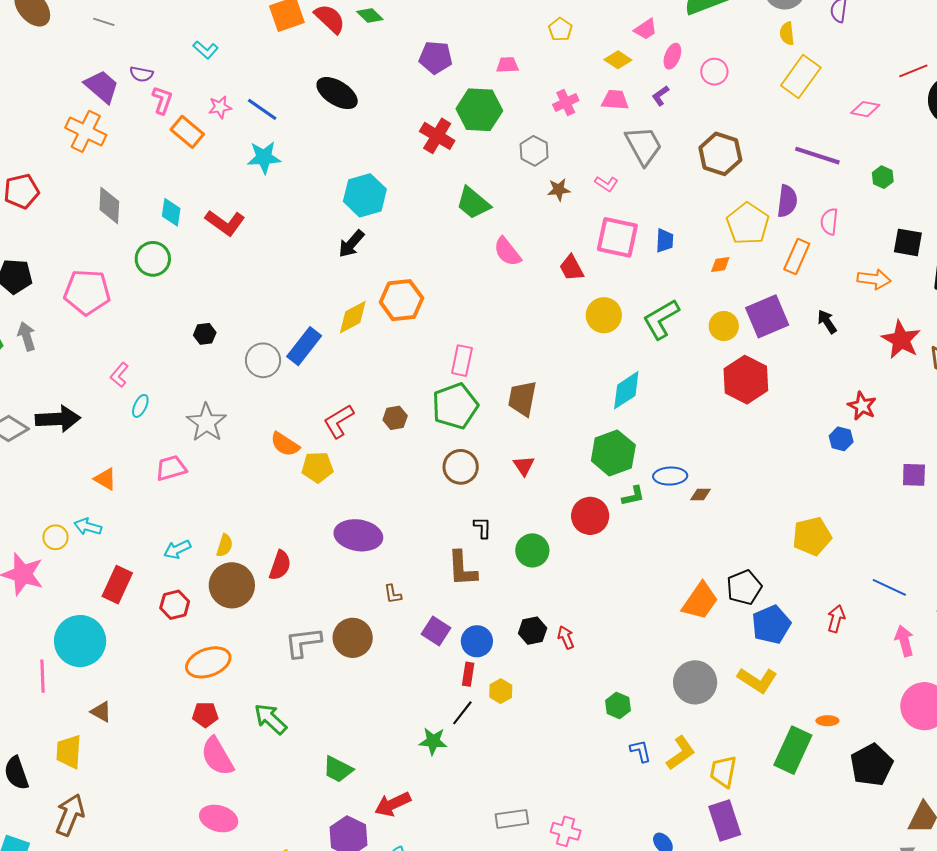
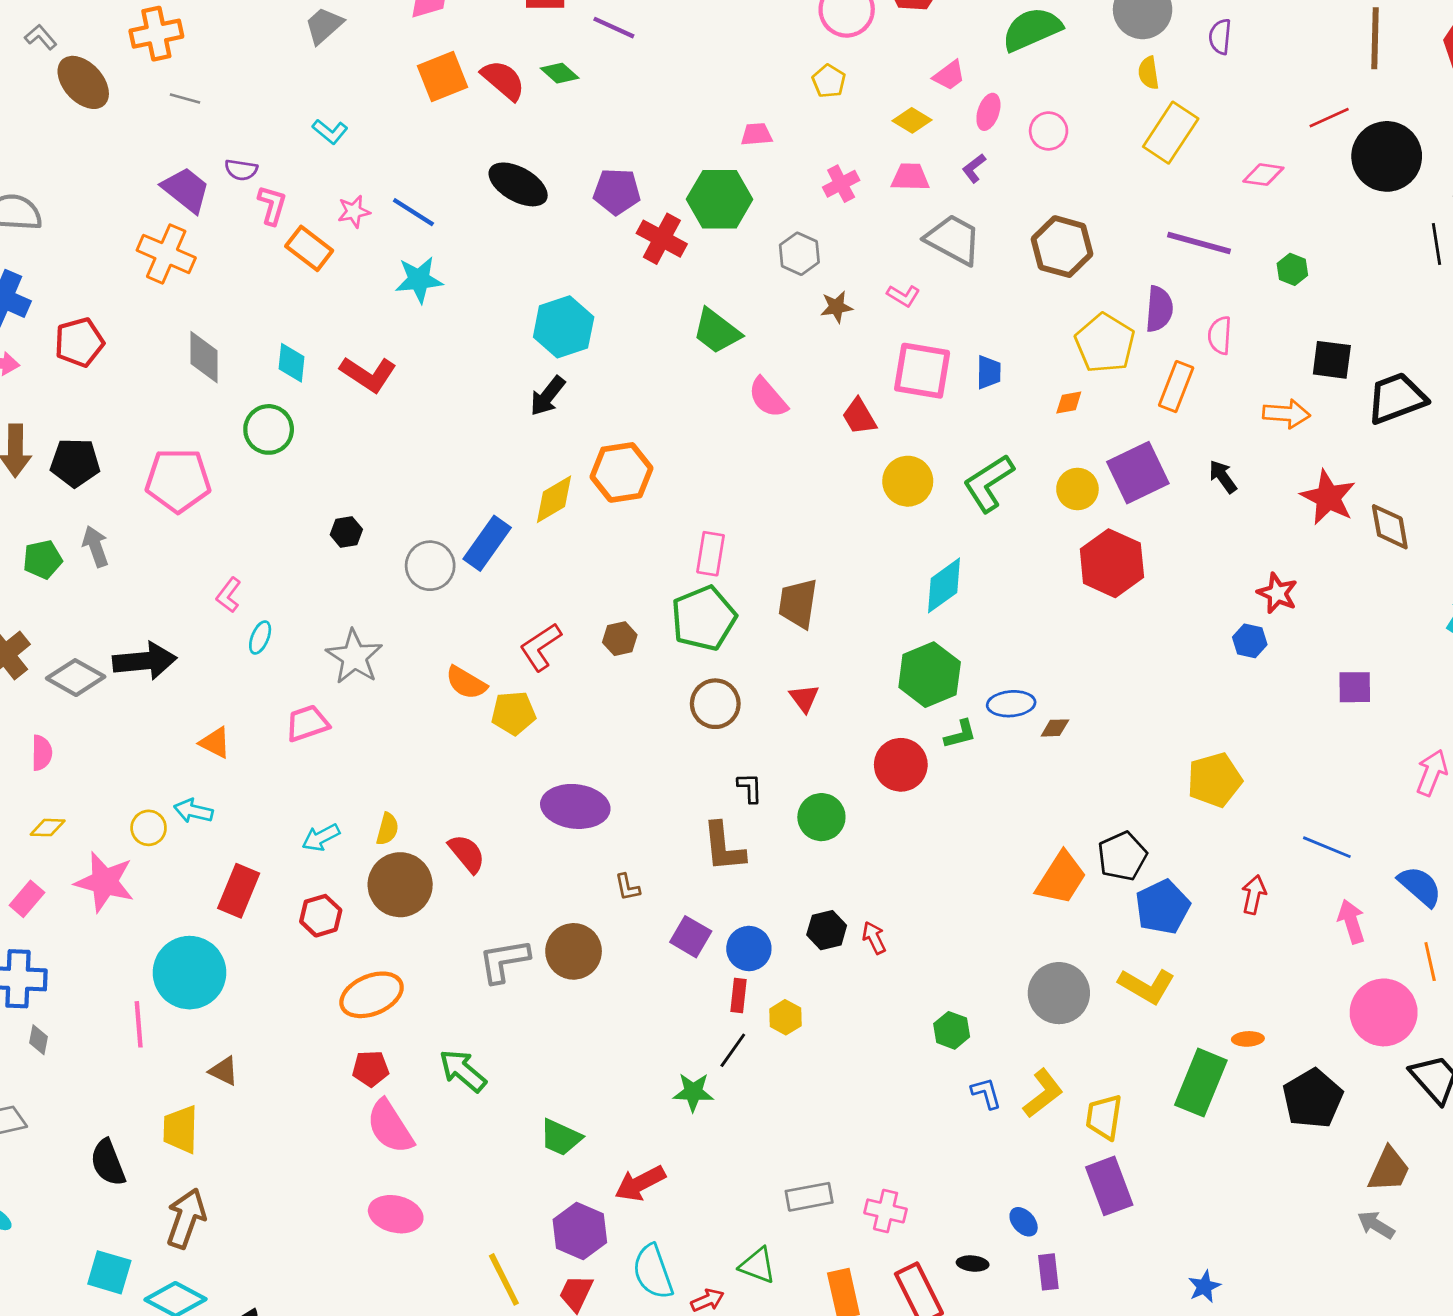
purple pentagon: (436, 57) -> (617, 192), moved
gray trapezoid: (644, 146) -> (953, 240), turned -30
red semicircle: (280, 565) -> (467, 854), turned -56

